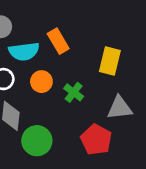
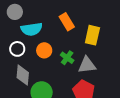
orange rectangle: (58, 41) -> (67, 22), moved
gray triangle: (120, 108) -> (87, 65), moved

